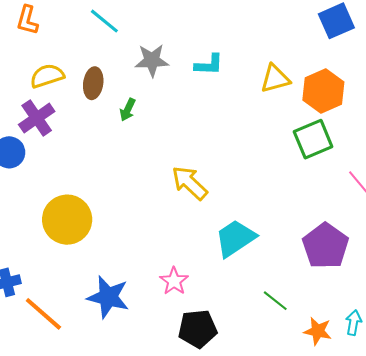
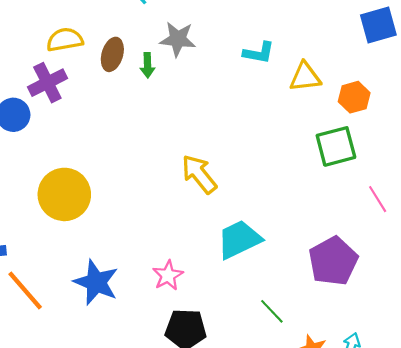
cyan L-shape: (209, 65) -> (259, 53), moved
orange hexagon: (323, 91) -> (354, 97), size x0.7
green arrow: (128, 110) -> (147, 65), moved, turned -35

